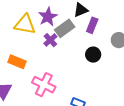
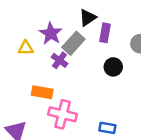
yellow triangle: (25, 24) -> (26, 48), size x0.6
orange rectangle: (17, 62) -> (42, 92), moved

